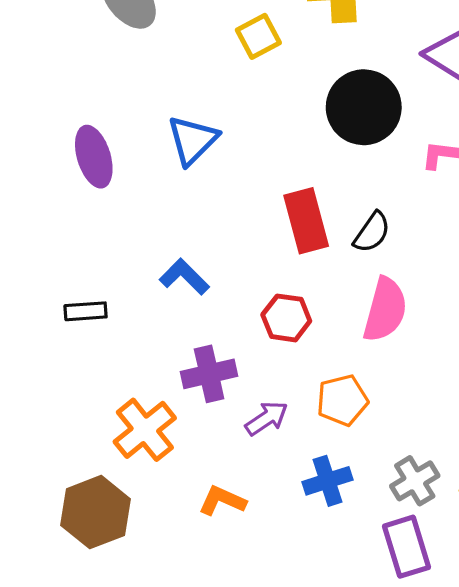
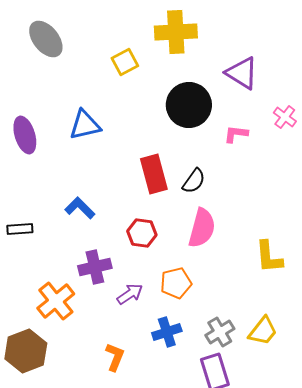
blue triangle: (193, 140) -> (85, 125), turned 32
orange L-shape: (222, 501) -> (115, 357), moved, turned 88

